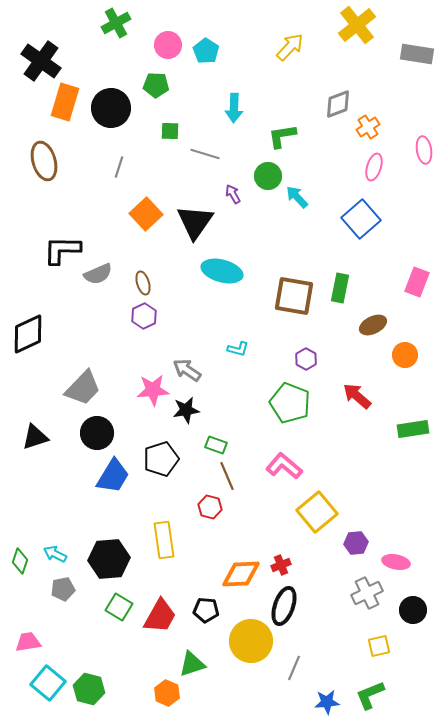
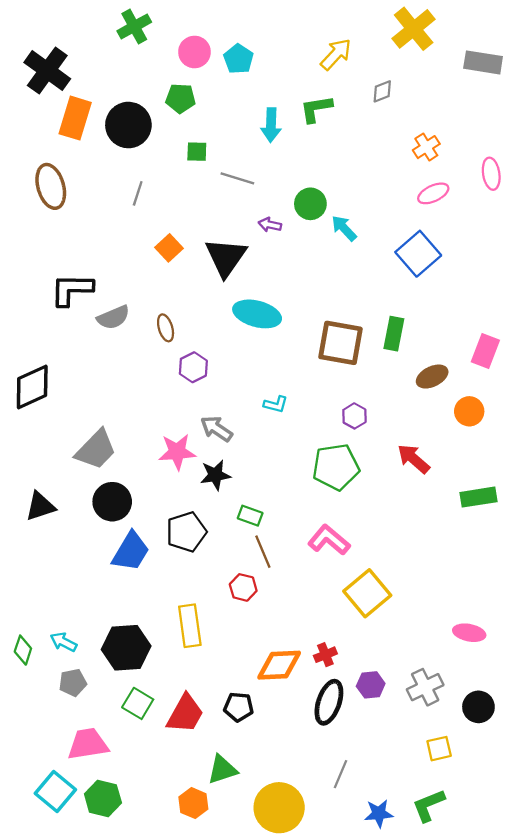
gray diamond: (338, 104) -> (382, 91), moved, size x0.7
green L-shape: (282, 136) -> (316, 109), moved
pink ellipse: (374, 167) -> (433, 193), turned 48
purple arrow: (233, 194) -> (270, 225), turned -48
orange square: (146, 214) -> (169, 248), size x0.7
pink rectangle: (417, 282) -> (485, 351), moved
purple hexagon: (144, 316) -> (193, 367), moved
green pentagon: (290, 403) -> (336, 467), turned -30
purple hexagon: (356, 543) -> (371, 685), moved
pink ellipse: (396, 562) -> (469, 633), moved
yellow circle: (251, 641) -> (279, 808), moved
pink trapezoid: (28, 642) -> (88, 744), moved, size x1.4

